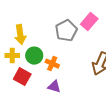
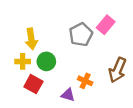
orange cross: (52, 64) -> (85, 81), moved

